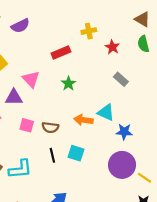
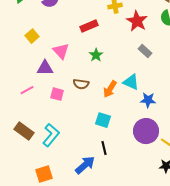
red star: (112, 47) -> (137, 21), size x1.5
orange arrow: (83, 120) -> (110, 89), turned -66
brown semicircle: (50, 127) -> (81, 84), moved
black line: (52, 155) -> (104, 148), moved
cyan L-shape: (20, 169) -> (51, 135), turned -45

